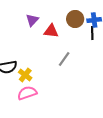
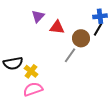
brown circle: (75, 19) -> (81, 38), moved
black line: (92, 33) -> (98, 29), turned 32

